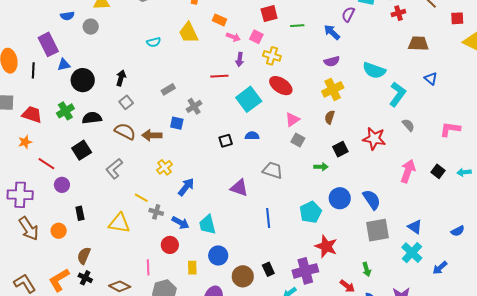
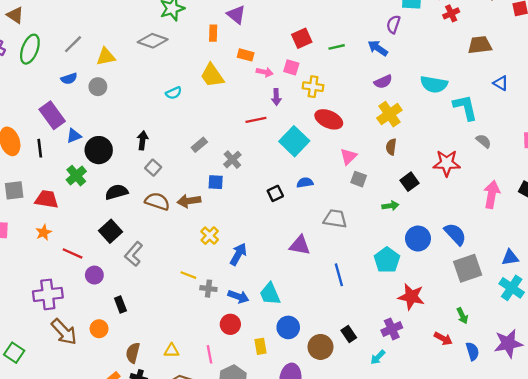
cyan L-shape: (398, 94) -> (465, 107), turned -40
green cross: (65, 111) -> (76, 176), moved
gray L-shape: (114, 169) -> (134, 254), moved
yellow triangle: (119, 223) -> (172, 351), moved, size x0.6
blue triangle: (415, 227) -> (510, 257), turned -35
purple cross: (305, 271) -> (392, 329), size x0.7

